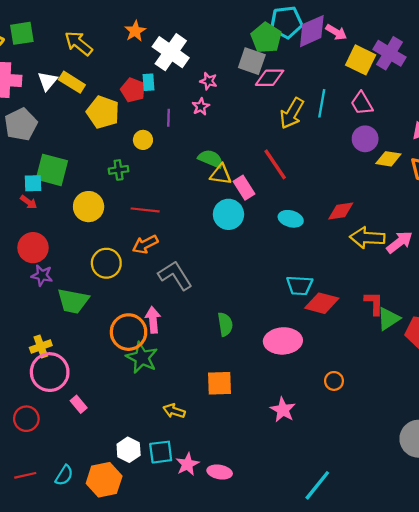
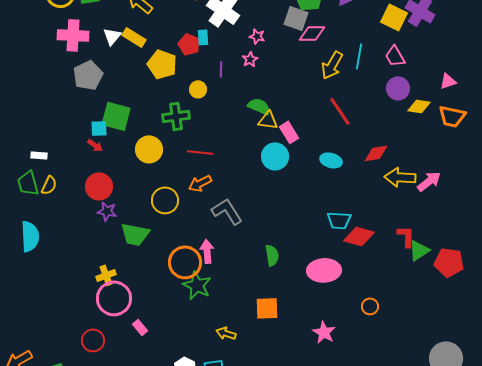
red line: (275, 164) -> (340, 111), moved
green cross: (119, 170) -> (176, 116), size x1.5

